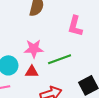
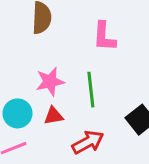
green line: (60, 59) -> (91, 90), turned -65

